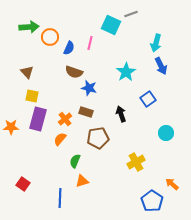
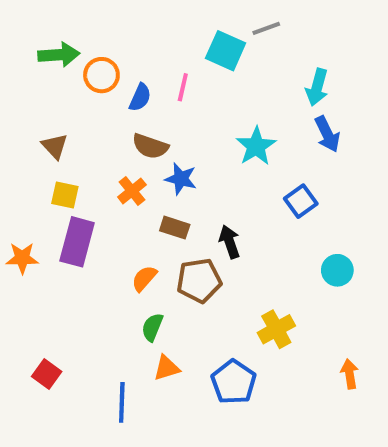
black arrow: (121, 114) -> (230, 242), moved
orange cross: (65, 119) -> (132, 191), moved
orange semicircle: (60, 139) -> (144, 278), moved
orange arrow: (172, 184) -> (350, 374), turned 40
blue pentagon: (152, 201) -> (234, 382), moved

